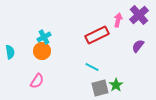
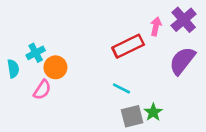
cyan cross: (44, 37) -> (36, 53), moved
purple semicircle: (138, 46) -> (182, 61), size x1.6
pink semicircle: (37, 81) -> (42, 90), moved

